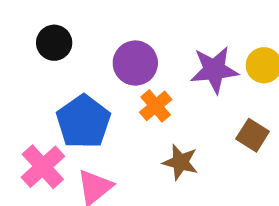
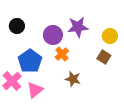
purple star: (214, 70) -> (78, 27), moved
brown square: (253, 135) -> (104, 57), moved

